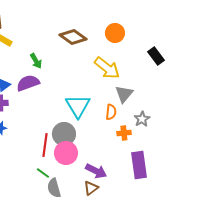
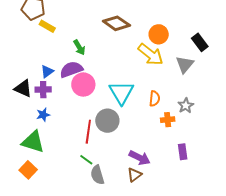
orange circle: (115, 33) -> (159, 34), moved
gray triangle: (124, 94) -> (185, 64), moved
pink circle: (66, 153) -> (83, 85), moved
purple rectangle: (139, 165) -> (183, 152), size x0.6

